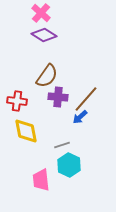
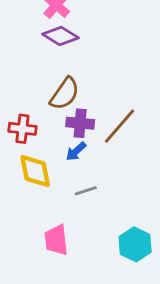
blue arrow: (80, 117) -> (76, 151), moved
cyan hexagon: (69, 165) -> (135, 244), moved

